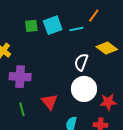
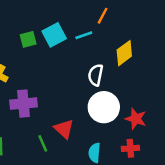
yellow diamond: (107, 48) -> (124, 53), turned -65
red star: (108, 102) -> (136, 119), turned 30
green line: (22, 109) -> (43, 143), moved

